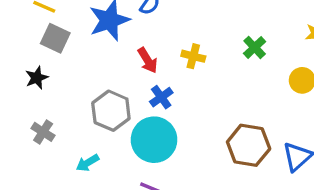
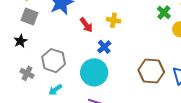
green cross: (255, 47) -> (164, 13), moved
blue cross: (161, 97) -> (104, 47), moved
gray hexagon: (111, 111) -> (54, 61), moved

